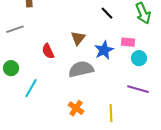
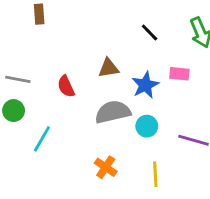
gray line: (15, 29) -> (18, 79), moved, turned 30
brown triangle: (78, 38) -> (109, 68), turned 42
cyan circle: (139, 58) -> (147, 126), moved

